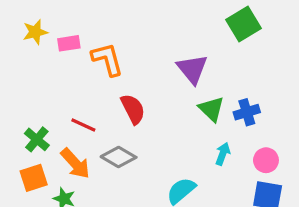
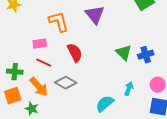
pink rectangle: (69, 43) -> (40, 44), moved
purple triangle: (192, 69) -> (95, 15), moved
green cross: (37, 139) -> (15, 72), turned -35
cyan arrow: (223, 154) -> (129, 89), moved

